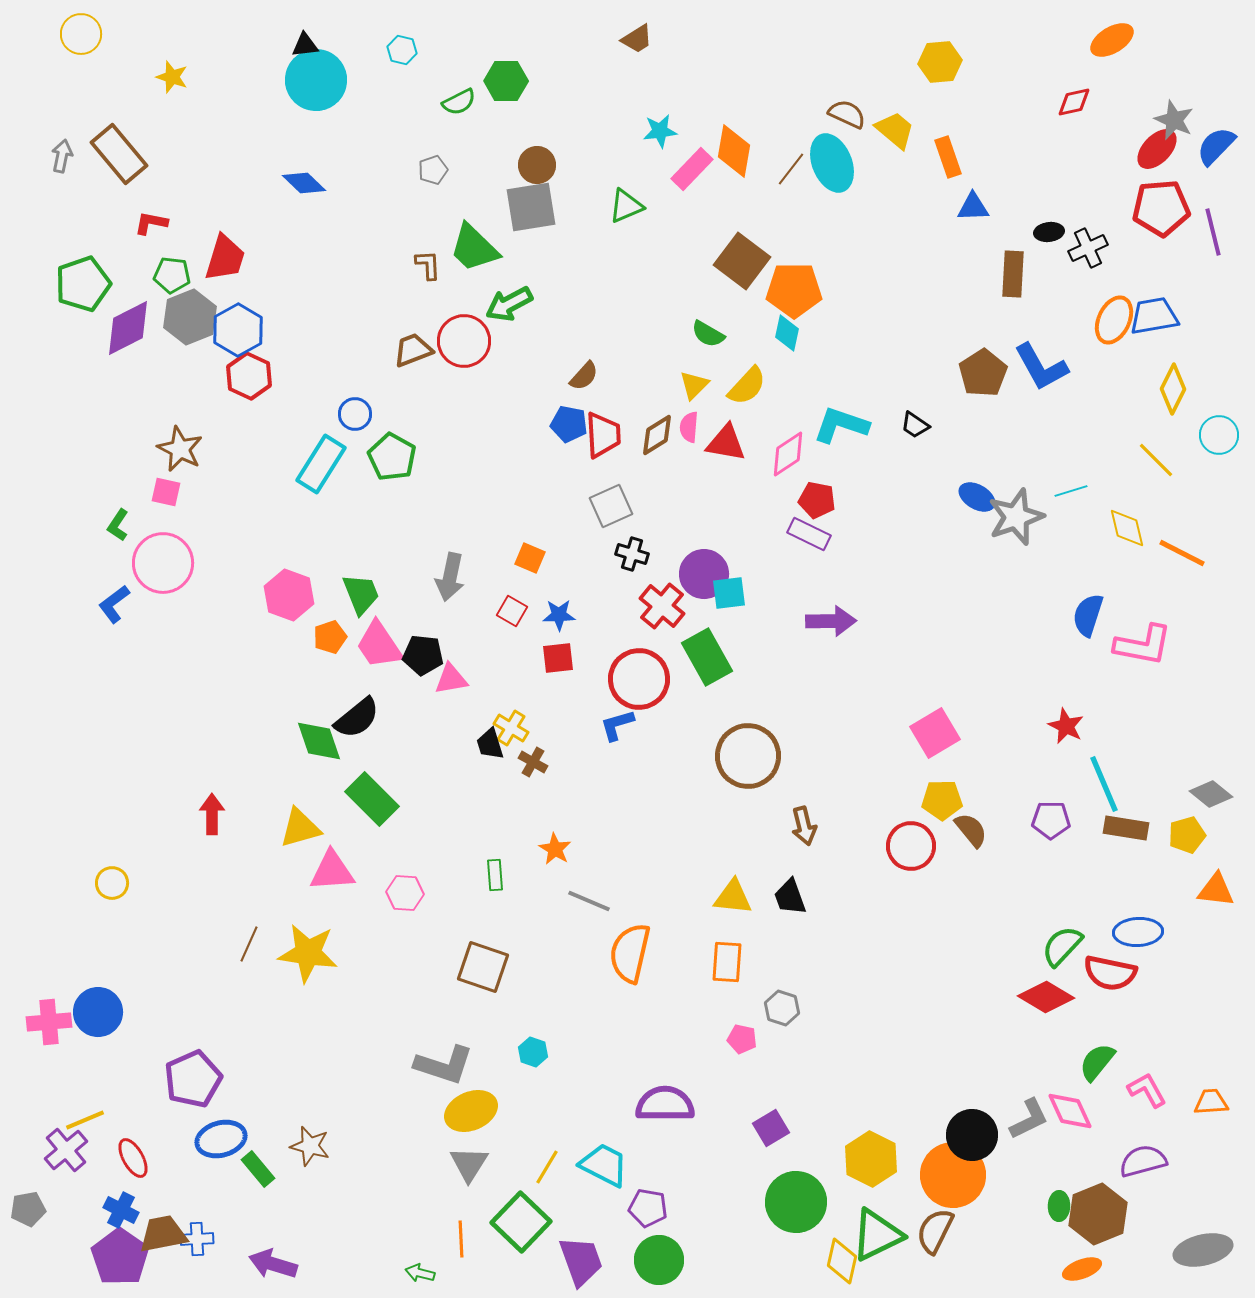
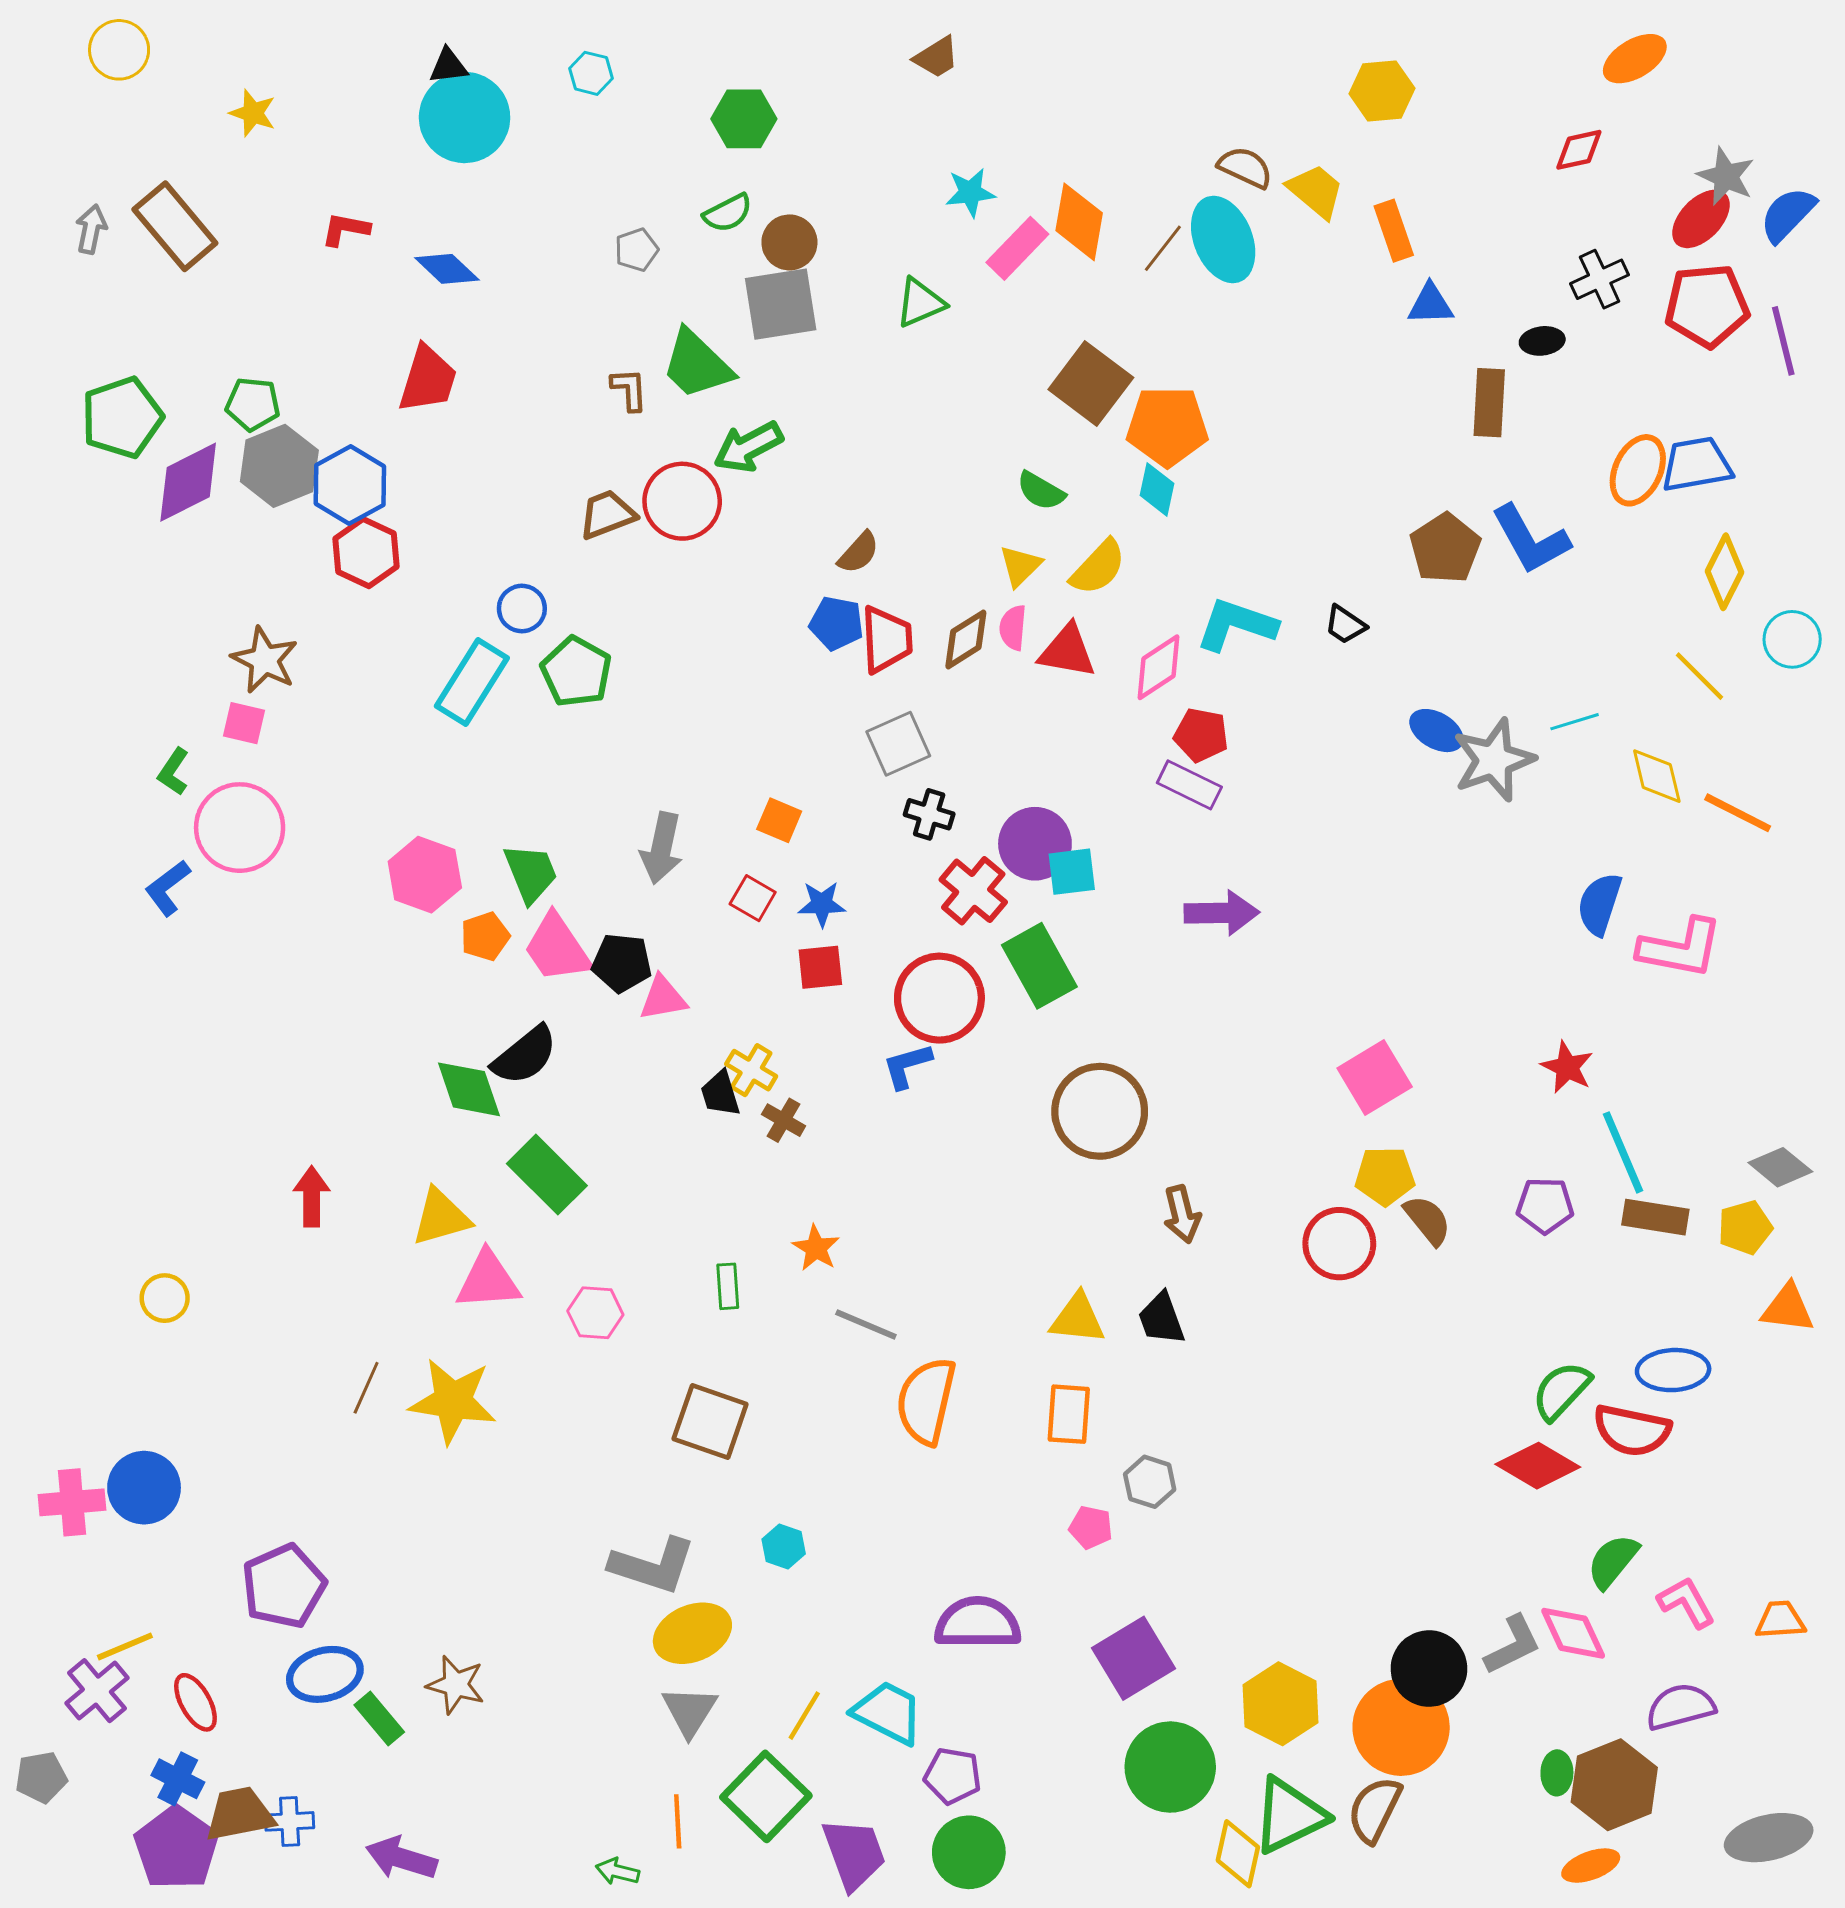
green semicircle: (459, 102) -> (728, 213), moved
red L-shape: (151, 223) -> (345, 229), moved
black cross: (1088, 248) -> (1600, 279), moved
red trapezoid: (225, 258) -> (428, 379), moved
purple square: (771, 1128) -> (1133, 1658), size x1.5

